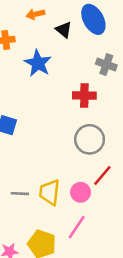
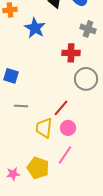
gray circle: (90, 139) -> (86, 79), moved
red line: (102, 175) -> (61, 108), moved
gray line: (20, 194) -> (21, 106), moved

